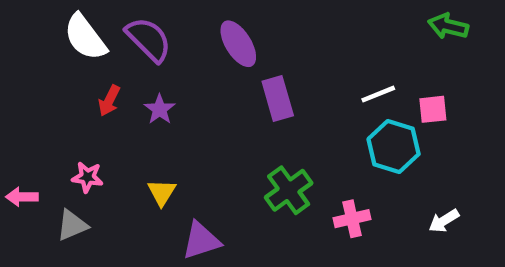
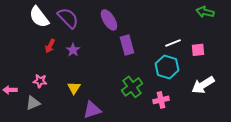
cyan hexagon: (394, 147) -> (167, 67), moved
white arrow: (444, 221) -> (203, 85), moved, size x1.6

